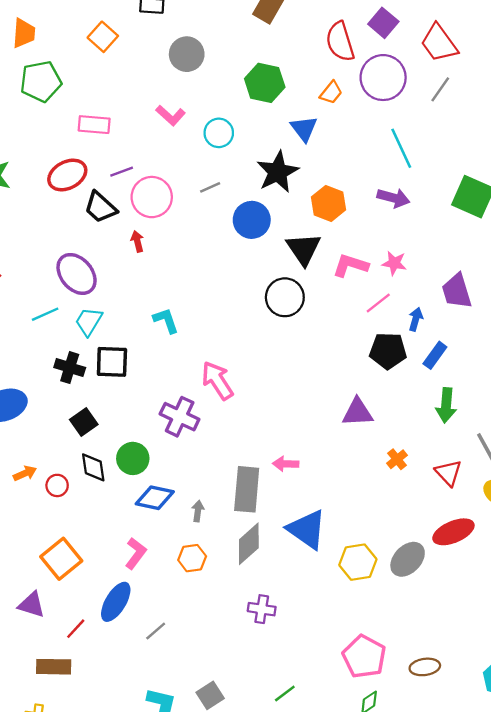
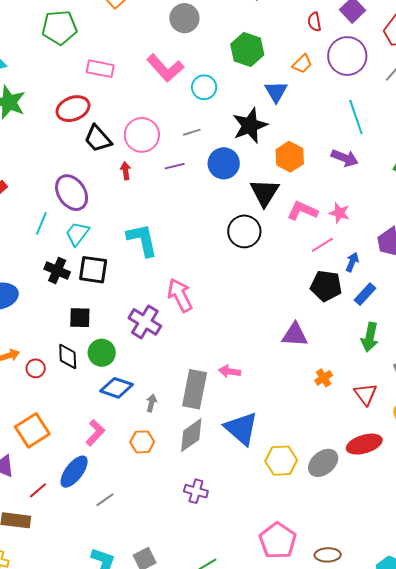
red semicircle: (340, 42) -> (314, 22), size x0.6
pink L-shape: (171, 115) -> (165, 68), size x1.5
purple line: (122, 172) -> (175, 166), moved
cyan line: (45, 314) -> (41, 223), turned -50
cyan L-shape: (166, 321) -> (142, 240), size x1.5
black square: (84, 422) -> (80, 318), moved, turned 30

